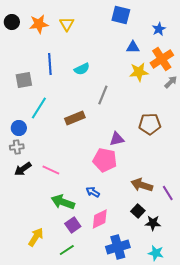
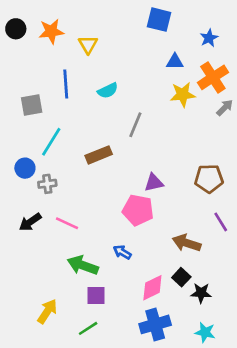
yellow triangle: (67, 24) -> (88, 45), moved
brown pentagon: (150, 124) -> (209, 179), moved
gray cross: (17, 147) -> (47, 184), moved
purple line: (168, 193) -> (221, 222), moved
pink diamond: (100, 219) -> (152, 288), moved
purple square: (73, 225) -> (96, 296), turned 35

